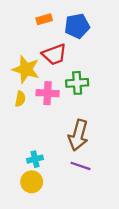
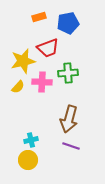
yellow star: (26, 69) -> (23, 61), turned -30
yellow semicircle: (20, 99) -> (18, 87), turned 32

